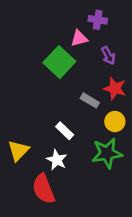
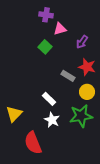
purple cross: (98, 20) -> (46, 15), moved
purple arrow: (108, 55) -> (82, 42), turned 64
green square: (59, 62) -> (45, 47), size x0.6
white star: (57, 160) -> (52, 120), moved

